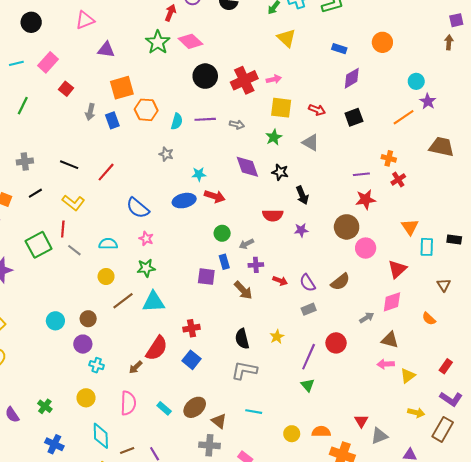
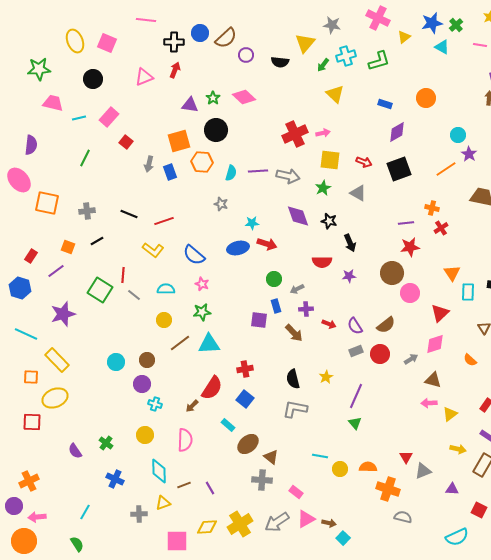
red arrow: (170, 13) -> (175, 70), moved
green star: (158, 42) -> (213, 98), size x0.6
purple triangle: (106, 50) -> (190, 105), moved
black circle: (205, 76) -> (216, 130), moved
black square: (354, 117) -> (399, 169), size x1.4
gray arrow: (237, 125) -> (288, 176), size x1.6
red line: (106, 172) -> (164, 221), turned 30
yellow L-shape: (73, 203) -> (153, 250), moved
green square: (39, 245) -> (100, 290), turned -30
red circle: (336, 343) -> (380, 354), moved
cyan rectangle: (164, 408) -> (228, 425), moved
cyan line: (254, 412) -> (320, 456), moved

